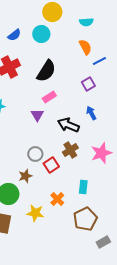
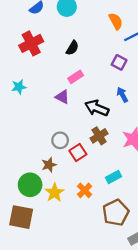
black semicircle: (46, 71) -> (72, 48), size x0.6
purple square: (88, 84) -> (119, 62), turned -32
purple triangle: (37, 115) -> (62, 97), turned -32
cyan rectangle: (83, 187) -> (114, 177), turned 56
yellow star: (35, 213) -> (55, 193), moved, turned 30

